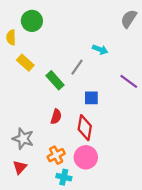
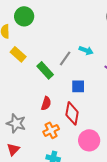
cyan arrow: (100, 49) -> (86, 50), moved
orange cross: (56, 155) -> (51, 130), moved
pink circle: (86, 157) -> (89, 140), moved

